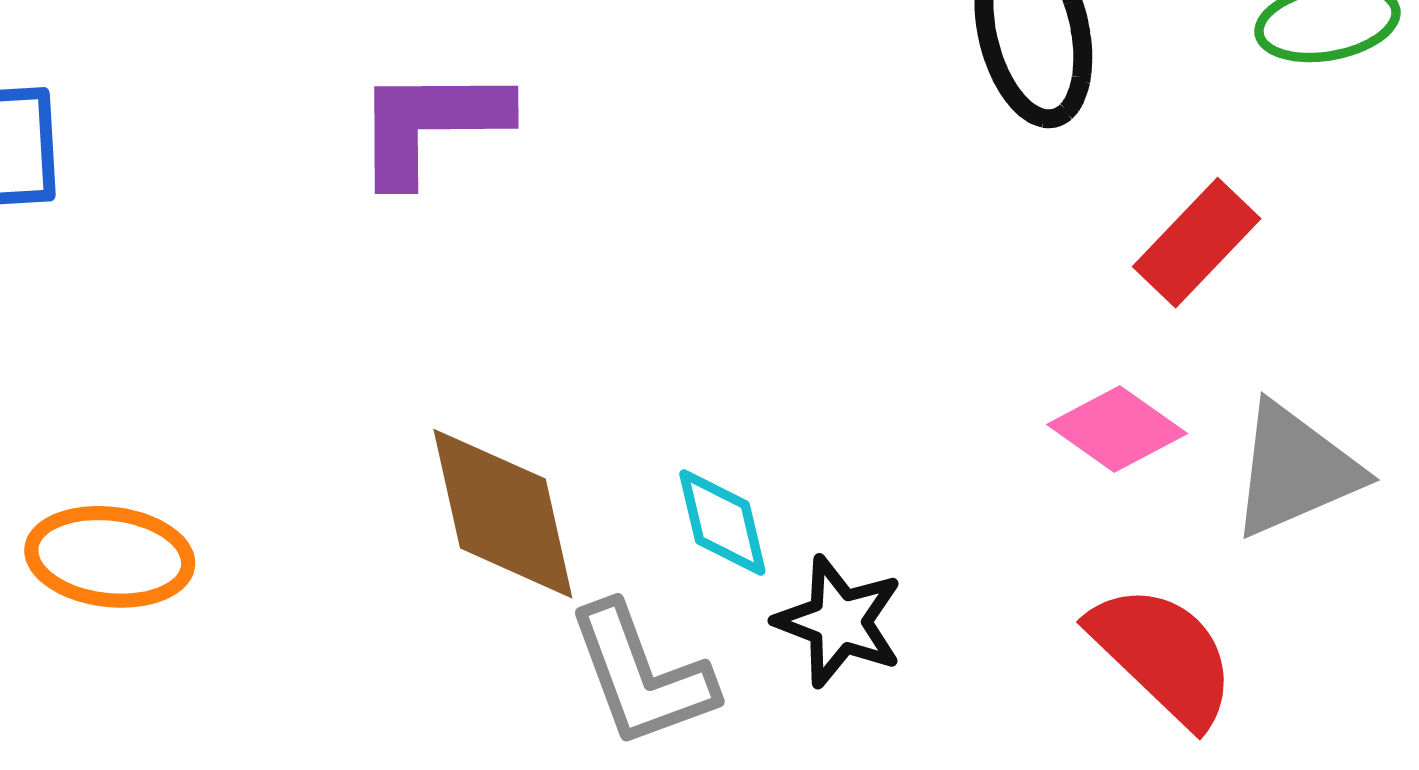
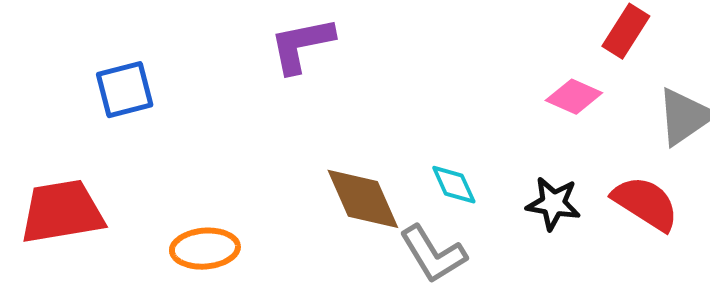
pink diamond: (1117, 429) -> (574, 97), moved
black star: (839, 622) -> (553, 203), moved

